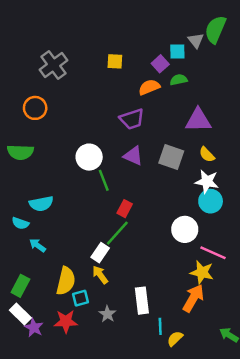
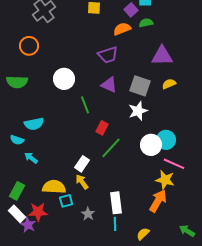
yellow semicircle: (207, 155) -> (169, 84), turned 112
white circle: (89, 157) -> (64, 79), moved
white star: (207, 182) -> (138, 111), moved, turned -30
cyan circle: (211, 201) -> (166, 140), moved
green line: (117, 233) -> (111, 148), moved
yellow semicircle: (66, 281) -> (54, 187), turned -100
red star: (66, 321) -> (38, 212), moved
cyan line: (160, 326) -> (115, 224), moved

